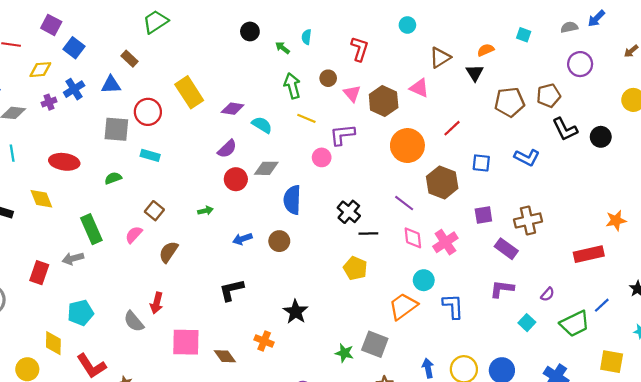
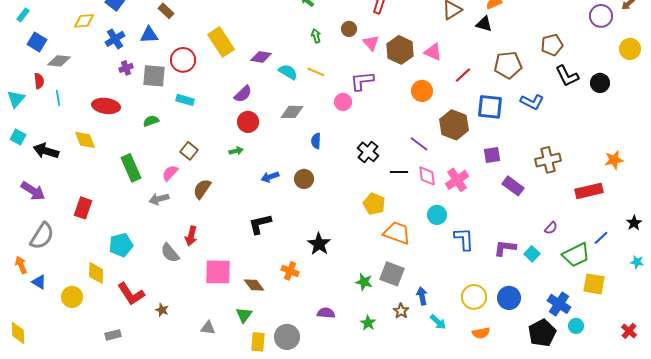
purple circle: (580, 64) -> (601, 16), moved
black triangle: (475, 73) -> (484, 24), turned -42
green arrow: (292, 86) -> (316, 36), size x0.6
pink triangle: (419, 88) -> (433, 52), moved
purple cross: (49, 102) -> (126, 68), moved
brown pentagon: (510, 102) -> (508, 65), moved
yellow line: (306, 118) -> (316, 72), moved
orange circle: (407, 146) -> (422, 91), size x0.7
purple semicircle: (227, 149) -> (243, 94), moved
blue square: (481, 163) -> (490, 107), size x1.5
red circle: (236, 179) -> (248, 122), moved
blue semicircle: (292, 200) -> (316, 141), size x0.6
brown cross: (528, 220) -> (548, 160), moved
black line: (368, 233) -> (399, 172), moved
gray arrow: (73, 258) -> (159, 199), moved
purple L-shape: (502, 289) -> (505, 248), moved
orange trapezoid: (403, 306) -> (397, 233), moved, turned 56
yellow square: (612, 362) -> (594, 284), moved
blue arrow: (428, 368) -> (422, 296), moved

